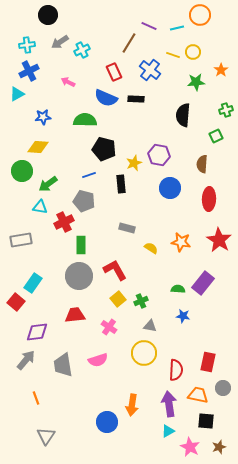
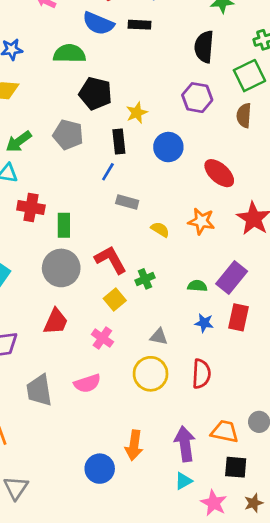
green square: (216, 136) -> (249, 76), size x1.6
purple hexagon: (159, 155) -> (197, 98), moved
brown semicircle: (202, 164) -> (244, 115), moved
blue line: (89, 175) -> (108, 172), moved, turned -40
blue circle: (170, 188) -> (168, 147), moved
red ellipse: (209, 199) -> (219, 173), moved, turned -50
gray pentagon: (84, 201) -> (68, 135), moved
red cross: (64, 222) -> (31, 207), moved, turned 36
green cross: (141, 301) -> (145, 279), moved
red trapezoid: (75, 315) -> (56, 322), turned 120
red rectangle: (208, 362) -> (238, 317), moved
red semicircle: (176, 370) -> (201, 374), moved

